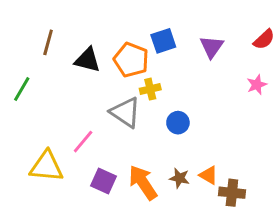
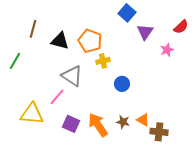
blue square: (163, 41) -> (127, 13), moved, turned -30
pink star: (257, 85) -> (167, 50), moved
gray triangle: (125, 112) -> (72, 76), moved

